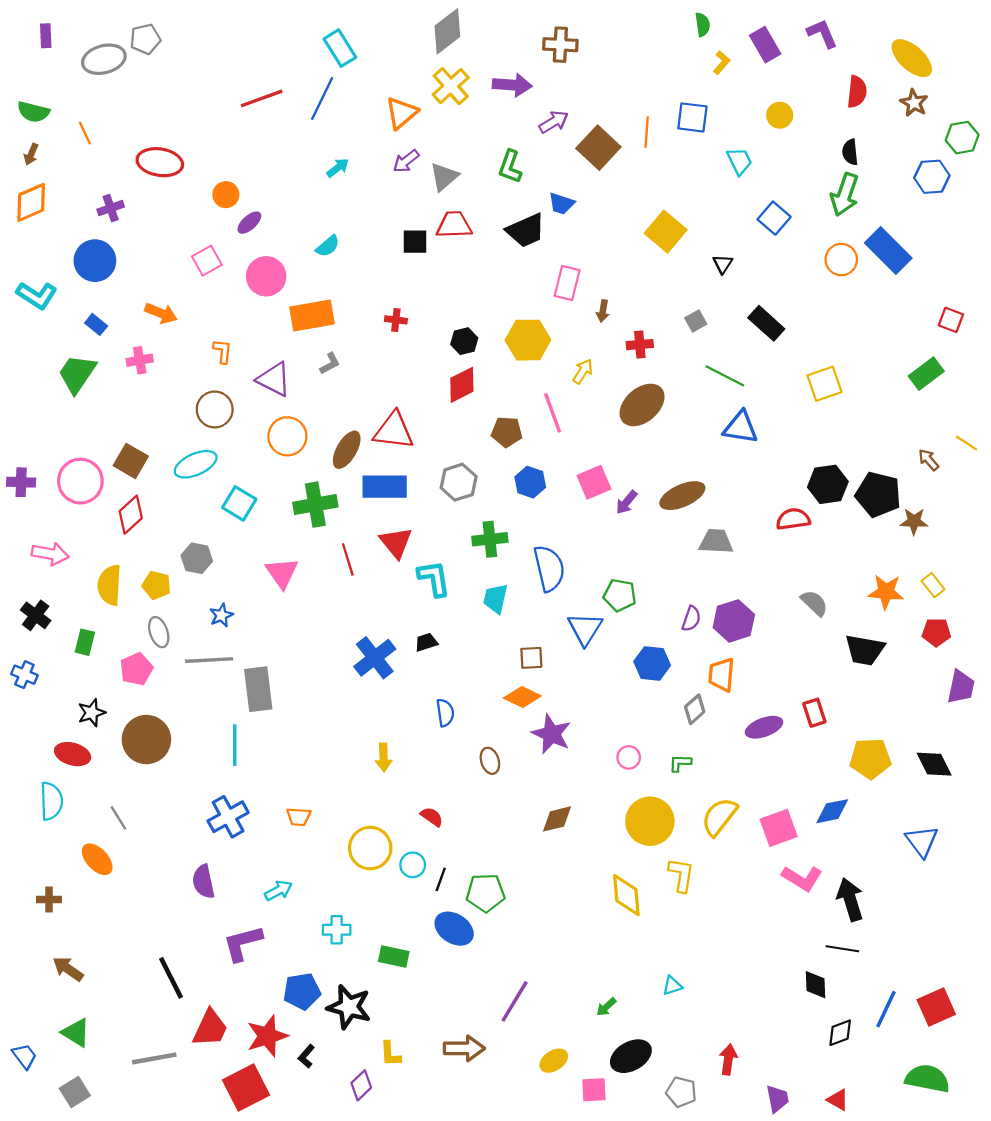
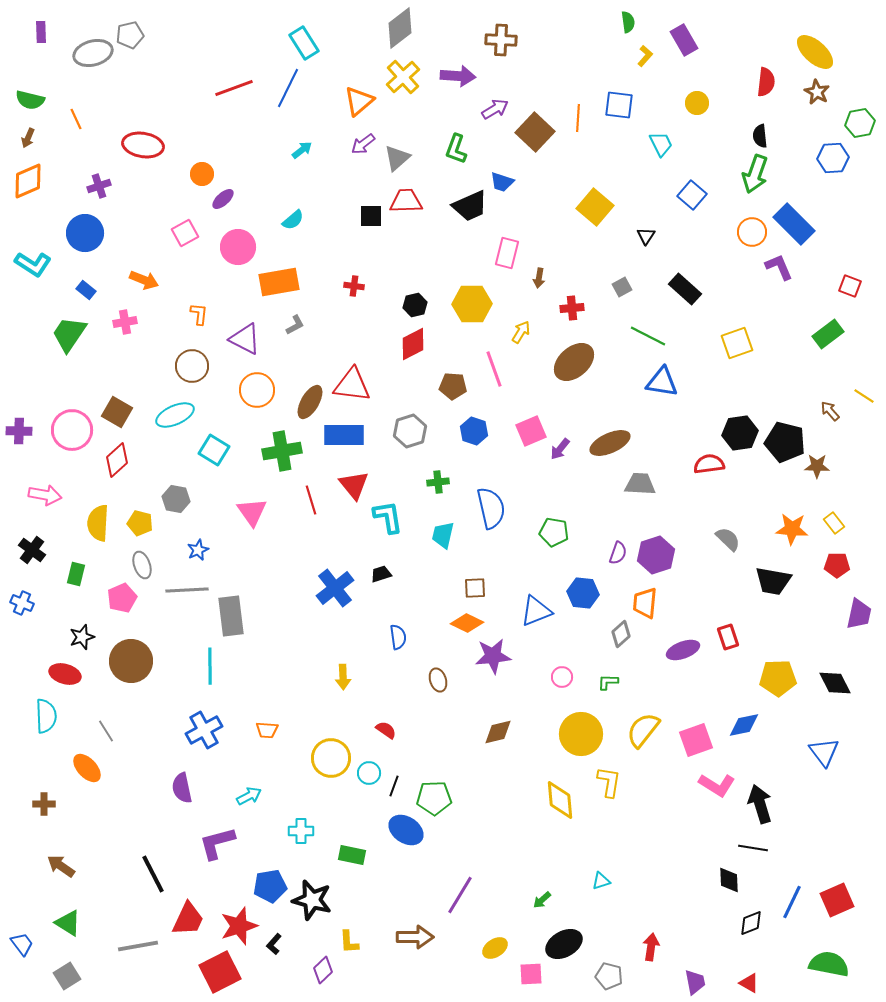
purple L-shape: (822, 33) -> (779, 267), moved
green cross: (490, 539) -> (438, 482), size x0.7
blue triangle: (585, 629) -> (536, 611), moved, turned 36
purple star: (551, 734) -> (493, 656), turned -30

